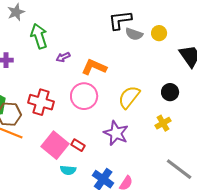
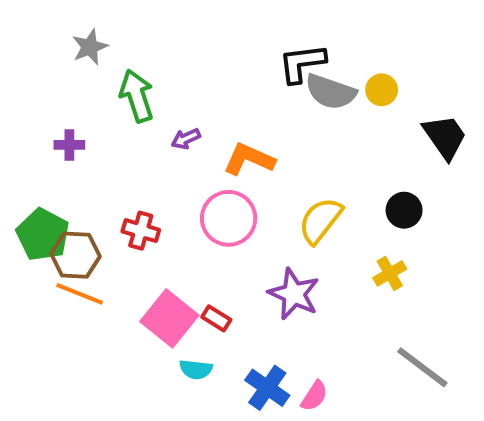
gray semicircle: (134, 34) -> (331, 92), size x1.4
red cross: (41, 102) -> (141, 231), size x0.7

